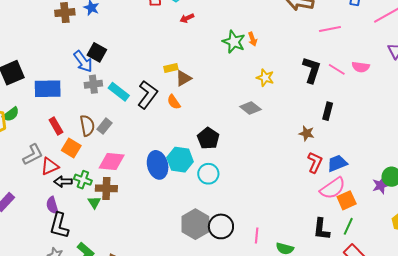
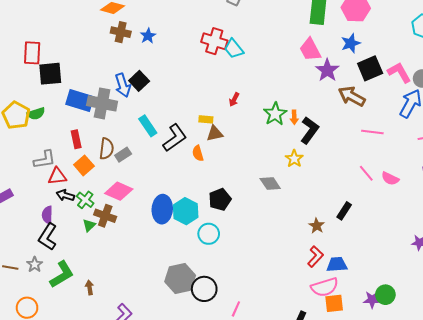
red arrow: (187, 18) -> (234, 100), moved, turned -56
black L-shape: (312, 70) -> (310, 130), moved
gray cross: (93, 84) -> (102, 103), moved, size x1.6

